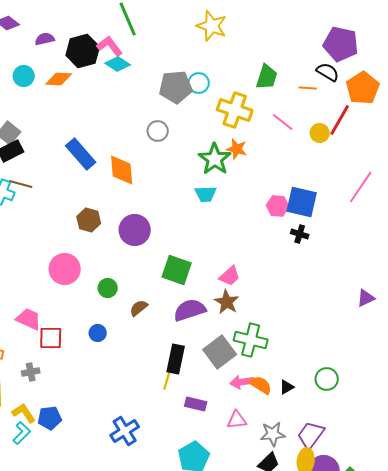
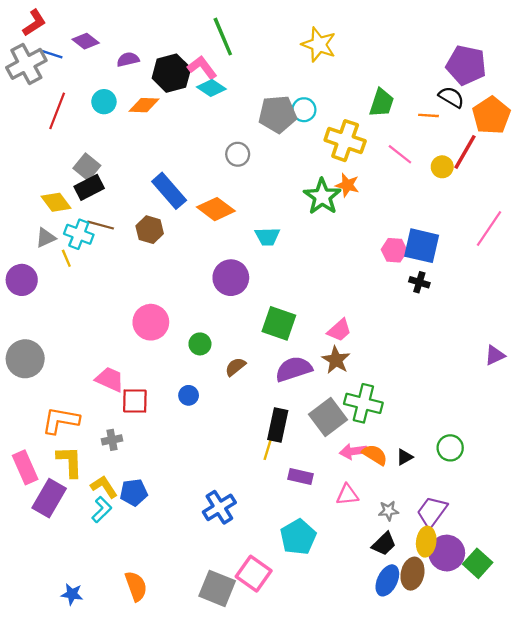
gray circle: (158, 131) -> (238, 154), moved
orange diamond: (122, 170) -> (216, 209), turned -48
cyan trapezoid: (206, 194) -> (267, 237), moved
brown hexagon: (89, 220) -> (150, 230), moved
gray star: (273, 434) -> (388, 511), size x0.7

